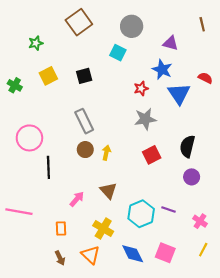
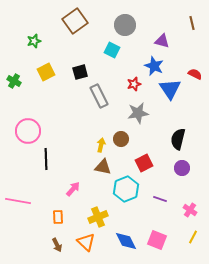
gray rectangle: (84, 121) -> (99, 96), moved
brown circle: (85, 150) -> (121, 139), moved
red square: (152, 155) -> (144, 163), moved
brown triangle: (108, 191) -> (103, 167), moved, turned -36
cyan hexagon: (141, 214) -> (126, 189), moved
yellow cross: (103, 229) -> (98, 217), turned 36

